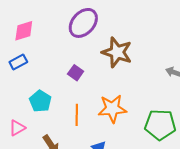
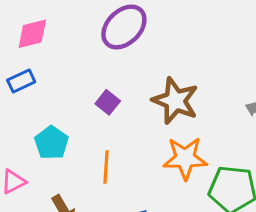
brown star: (117, 52) -> (175, 101), moved
orange star: (112, 109) -> (185, 158), moved

